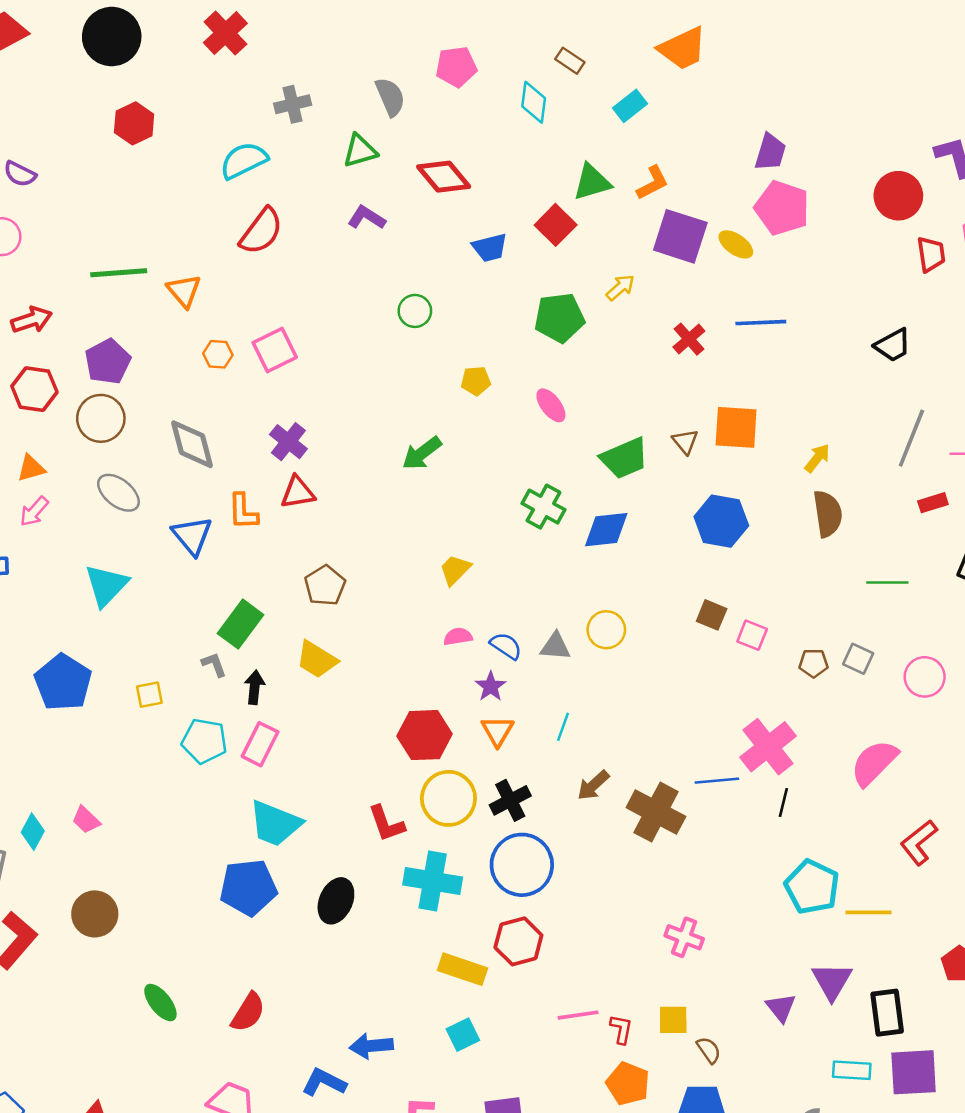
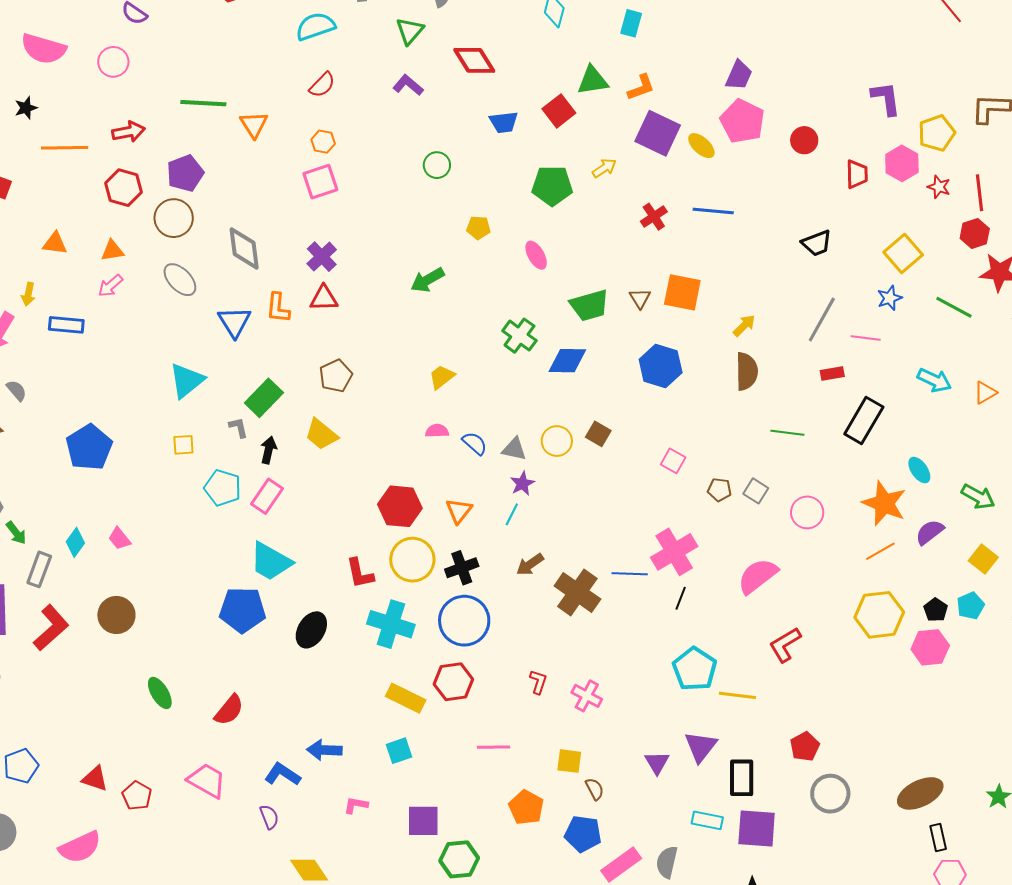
cyan rectangle: (630, 106) -> (631, 23), turned -44
green triangle: (360, 151) -> (410, 31), turned -40
red circle: (898, 196) -> (804, 140), moved, size x0.7
red semicircle: (261, 231) -> (322, 85), size x0.7
orange hexagon: (218, 354) -> (323, 142), moved
cyan triangle: (106, 585) -> (187, 381), moved
brown square: (712, 615) -> (598, 434), moved
blue pentagon: (63, 682) -> (89, 447), moved
purple star: (491, 686) -> (522, 484), moved
red L-shape: (621, 1029) -> (538, 682), moved

